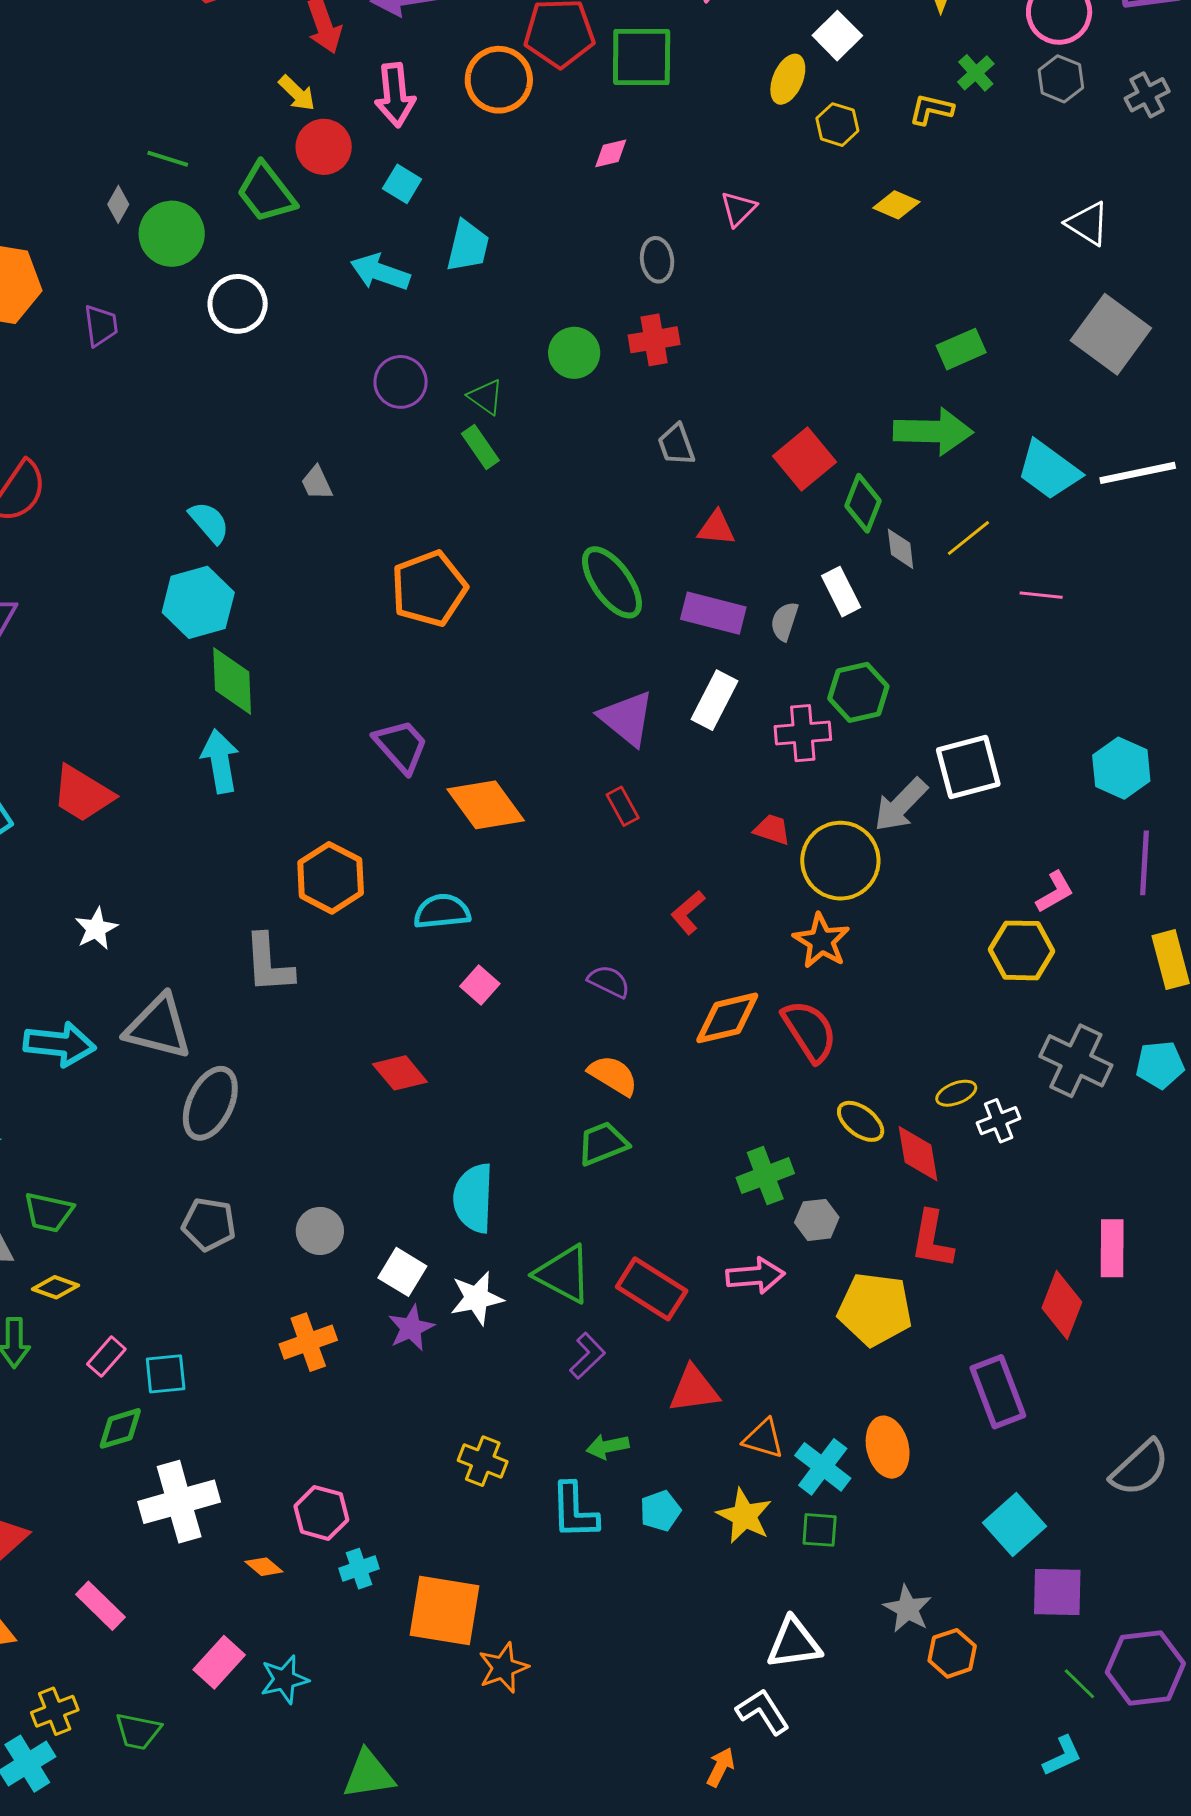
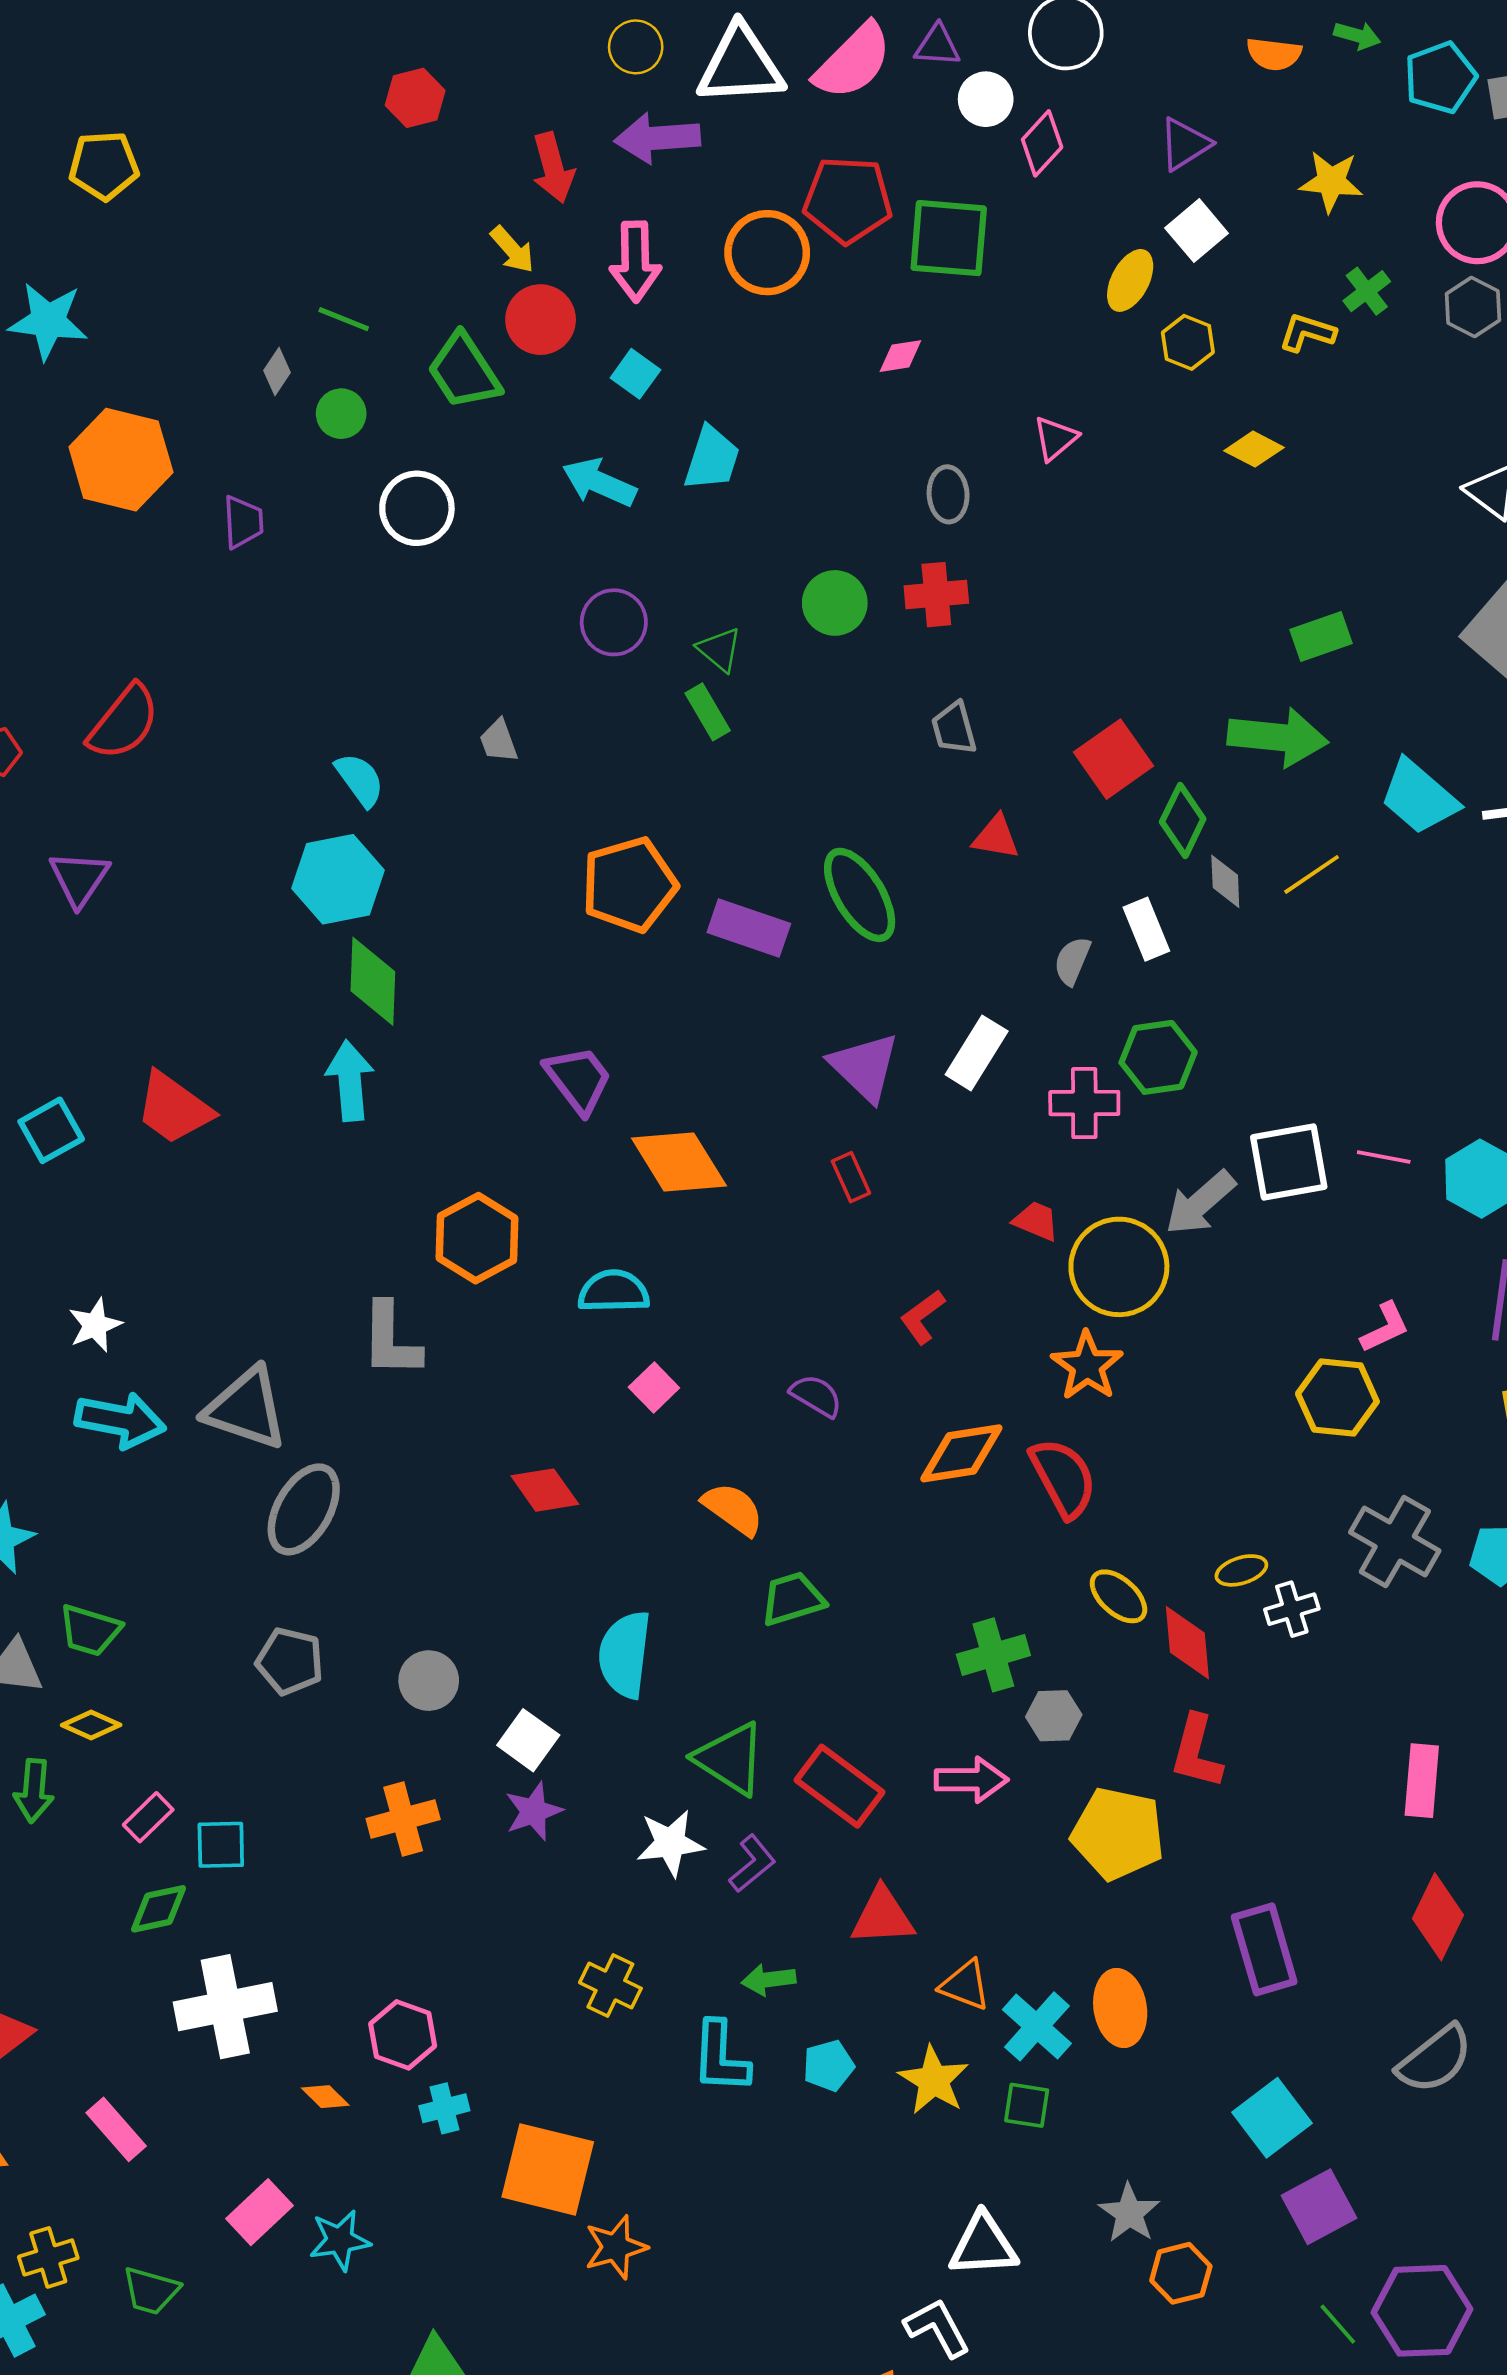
green circle: (172, 234) -> (341, 414), size x0.6
pink line: (1041, 595) -> (1384, 1157), moved
purple rectangle: (713, 613) -> (749, 928), moved
white star: (96, 929) -> (95, 1325), moved
orange semicircle: (613, 1075) -> (733, 1509), moved
white star: (477, 1298) -> (670, 1843), moved
red diamond: (1062, 1305) -> (1438, 1917), moved
purple square: (1057, 1592) -> (1319, 2207), turned -34

